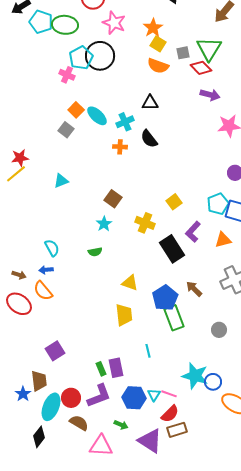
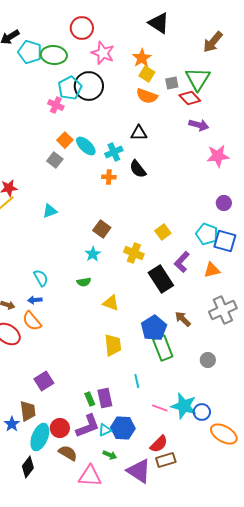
cyan pentagon: (218, 204) -> (207, 234), turned -30
yellow triangle: (130, 283) -> (111, 303), moved
pink line: (169, 394) -> (160, 408), moved
cyan triangle: (154, 395) -> (105, 430), moved, turned 32

